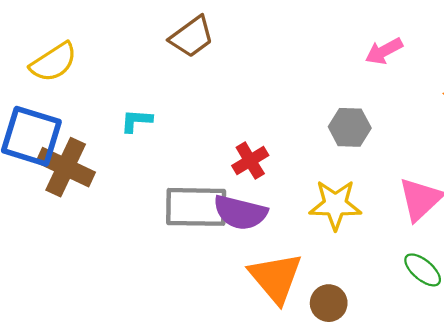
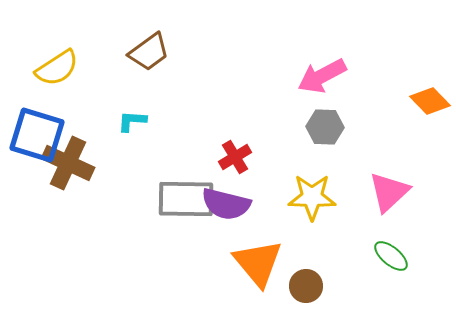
brown trapezoid: (192, 37) -> (149, 52), moved
pink arrow: (384, 51) -> (322, 76), moved, size x1.4

